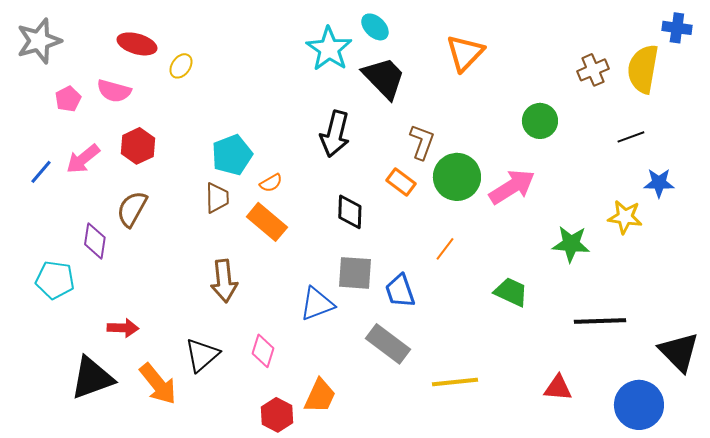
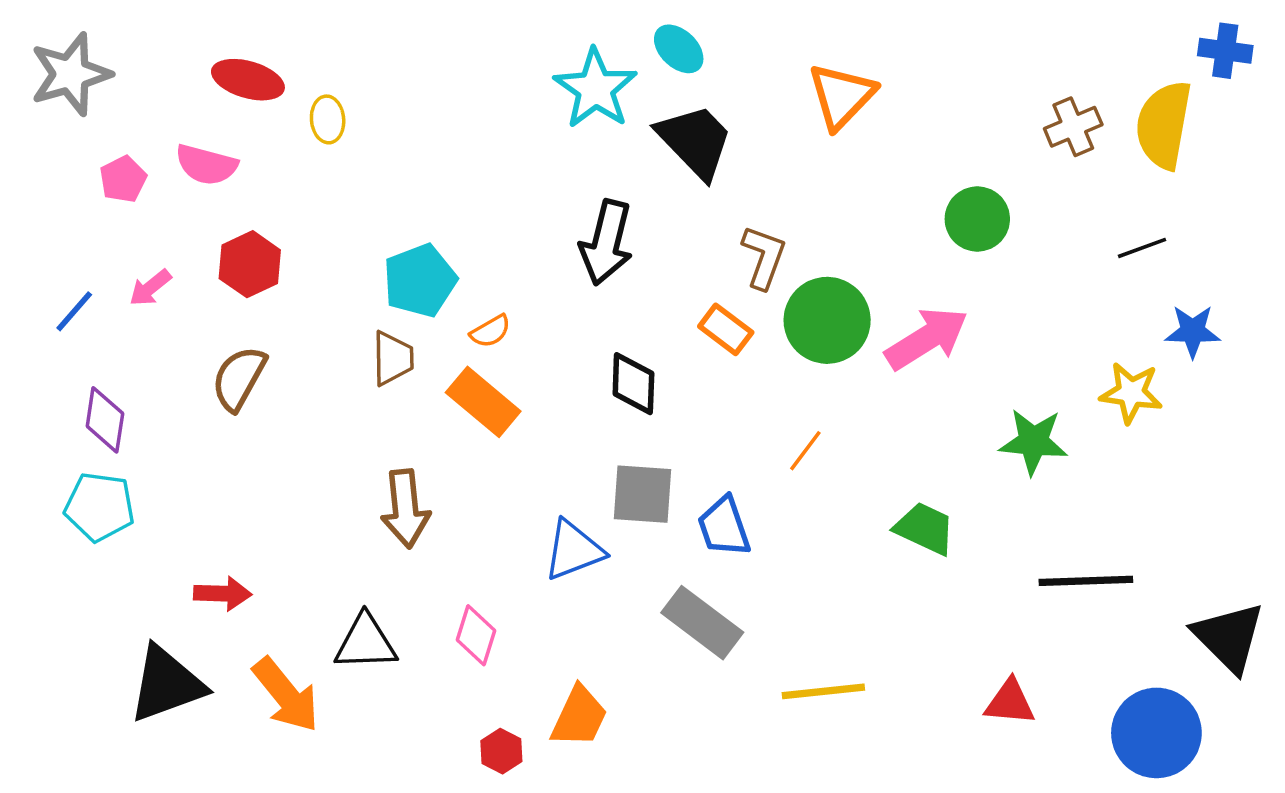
yellow ellipse: (181, 66) -> (328, 119), turned -40
pink arrow: (83, 159) -> (150, 288), size x0.7
purple diamond: (95, 241) -> (105, 420), moved
black triangle: (202, 355) -> (366, 642), turned 39
red hexagon: (277, 415) -> (501, 751), size x0.7

